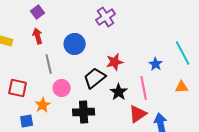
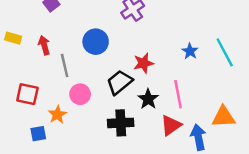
red arrow: (38, 36) -> (44, 45), moved
blue star: (156, 64) -> (190, 51), moved
orange triangle: (182, 87) -> (223, 117), moved, size x1.5
black cross: (84, 112) -> (121, 123), moved

